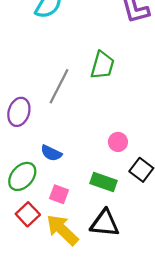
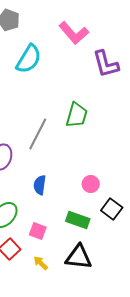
blue semicircle: (51, 153) -> (40, 185), moved, turned 72
yellow arrow: (62, 230) -> (41, 263), size x0.5

